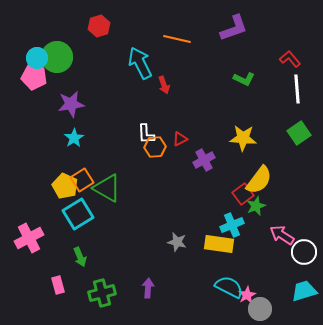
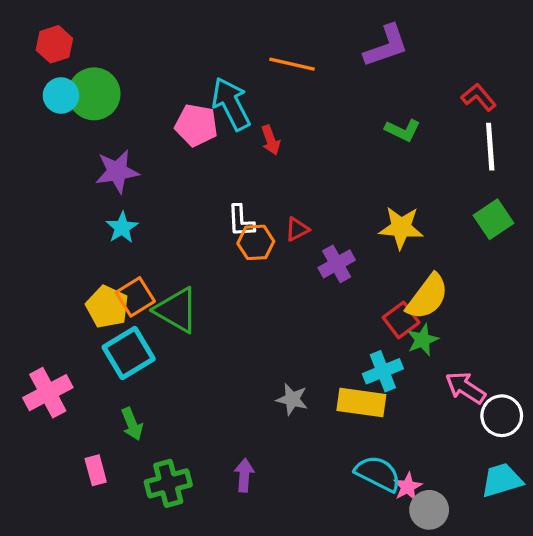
red hexagon: (99, 26) -> (54, 44), moved
pink pentagon: (34, 77) -> (196, 125), moved

